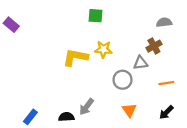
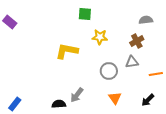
yellow star: (103, 49) -> (100, 37), moved
gray triangle: (140, 63) -> (132, 62), moved
orange line: (166, 83) -> (156, 74), moved
blue rectangle: (30, 117) -> (15, 104), moved

